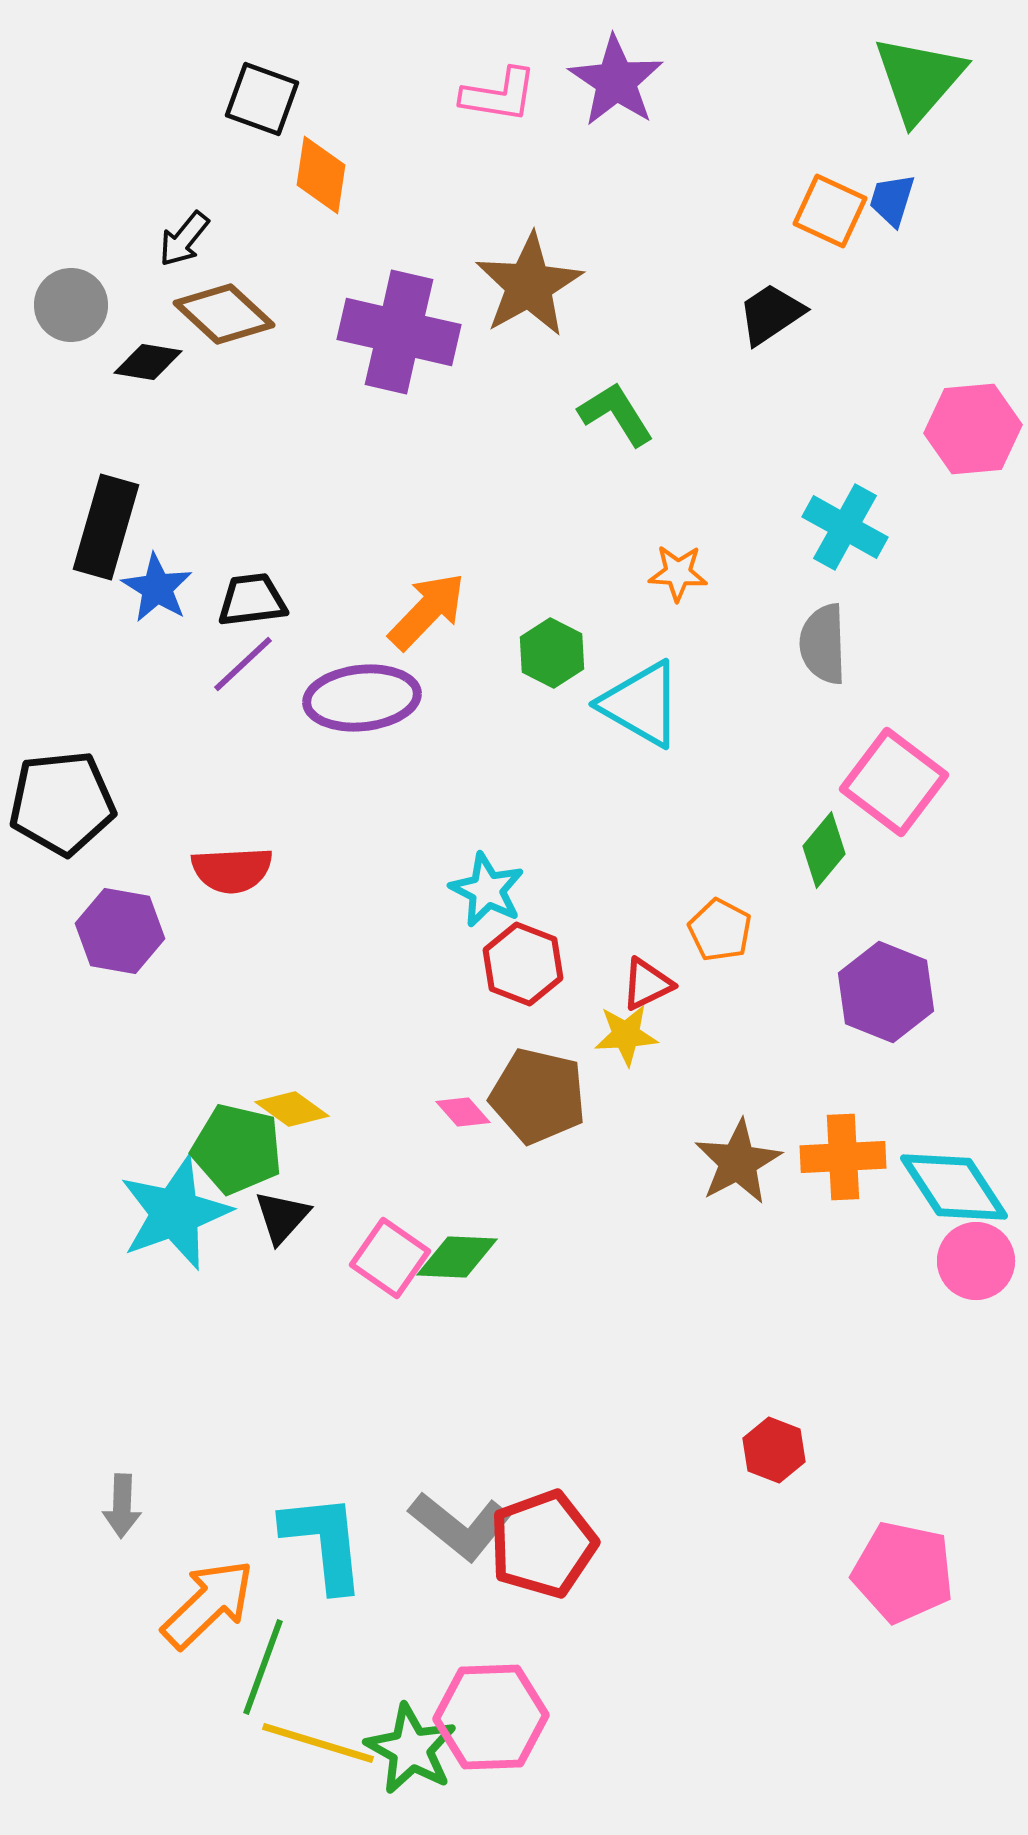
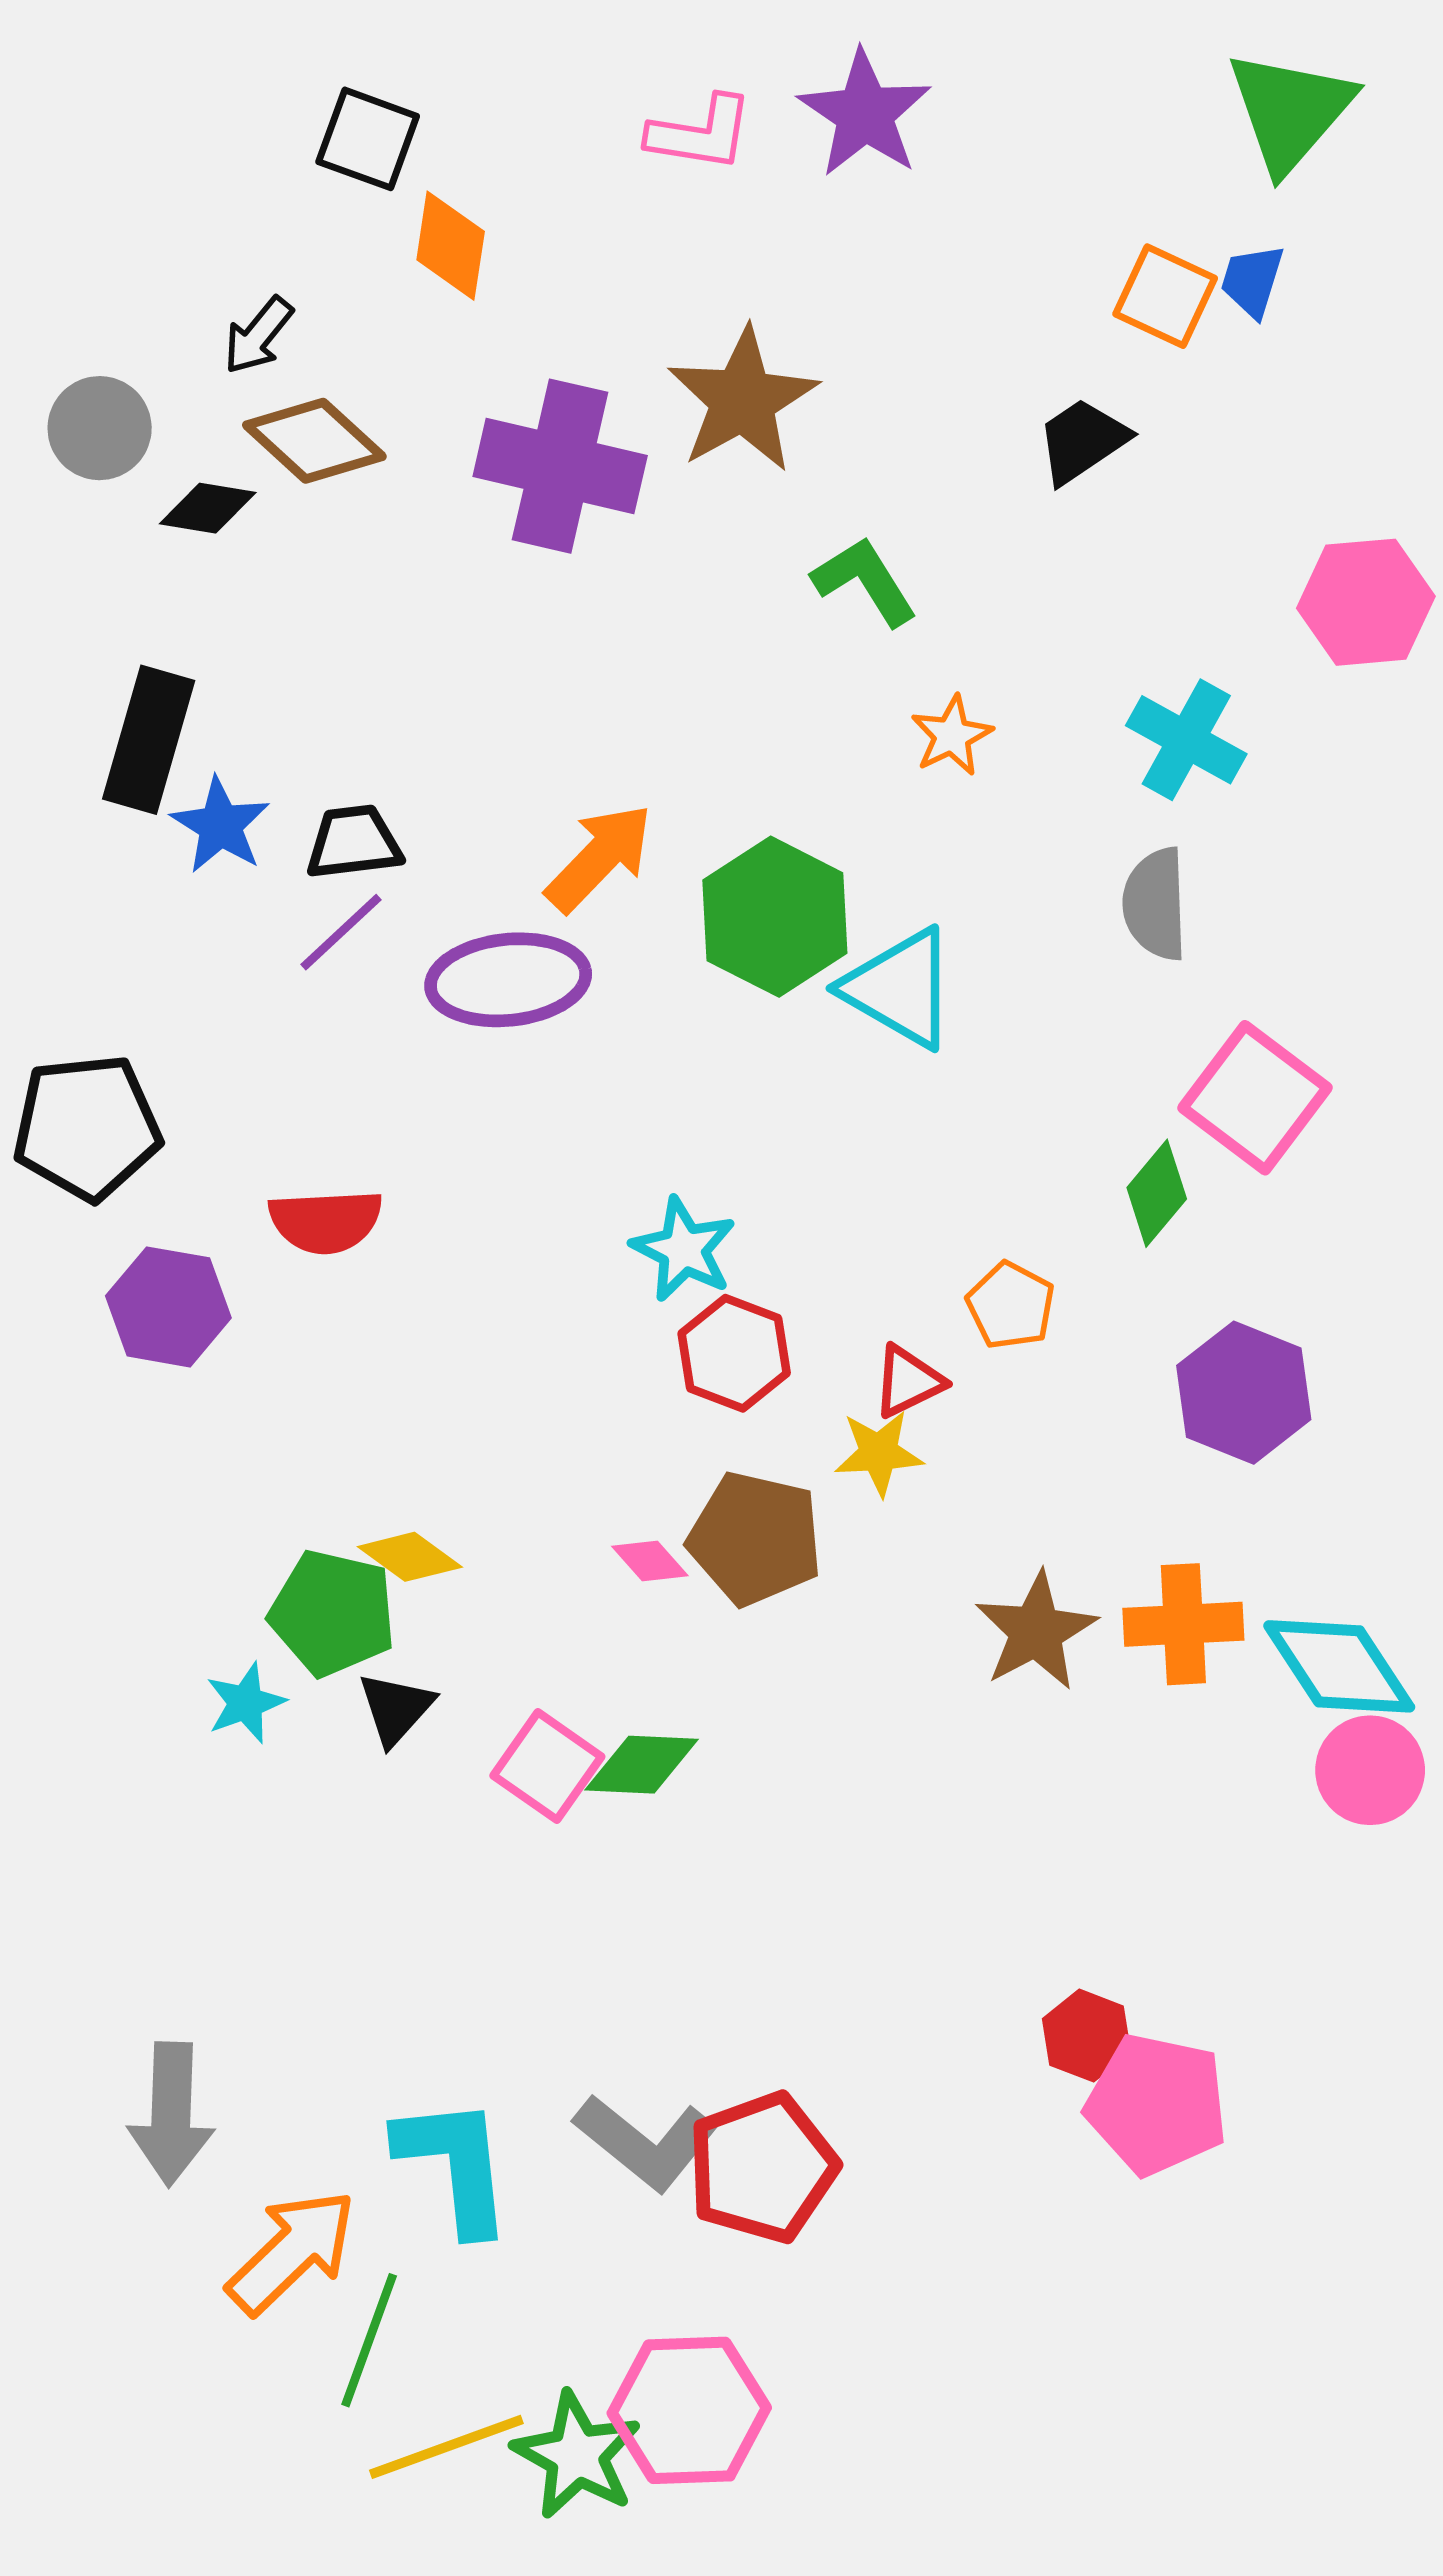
orange star: (678, 573) -> (952, 736), moved, turned -30
green hexagon: (552, 653) -> (775, 917), size x1.6
cyan star: (175, 1213) -> (246, 1703), size x0.5
gray arrow: (122, 1506) -> (171, 2114), size x1.6
pink pentagon: (903, 1572) -> (1157, 2104), moved
yellow line: (318, 1743) -> (446, 2447), turned -37

